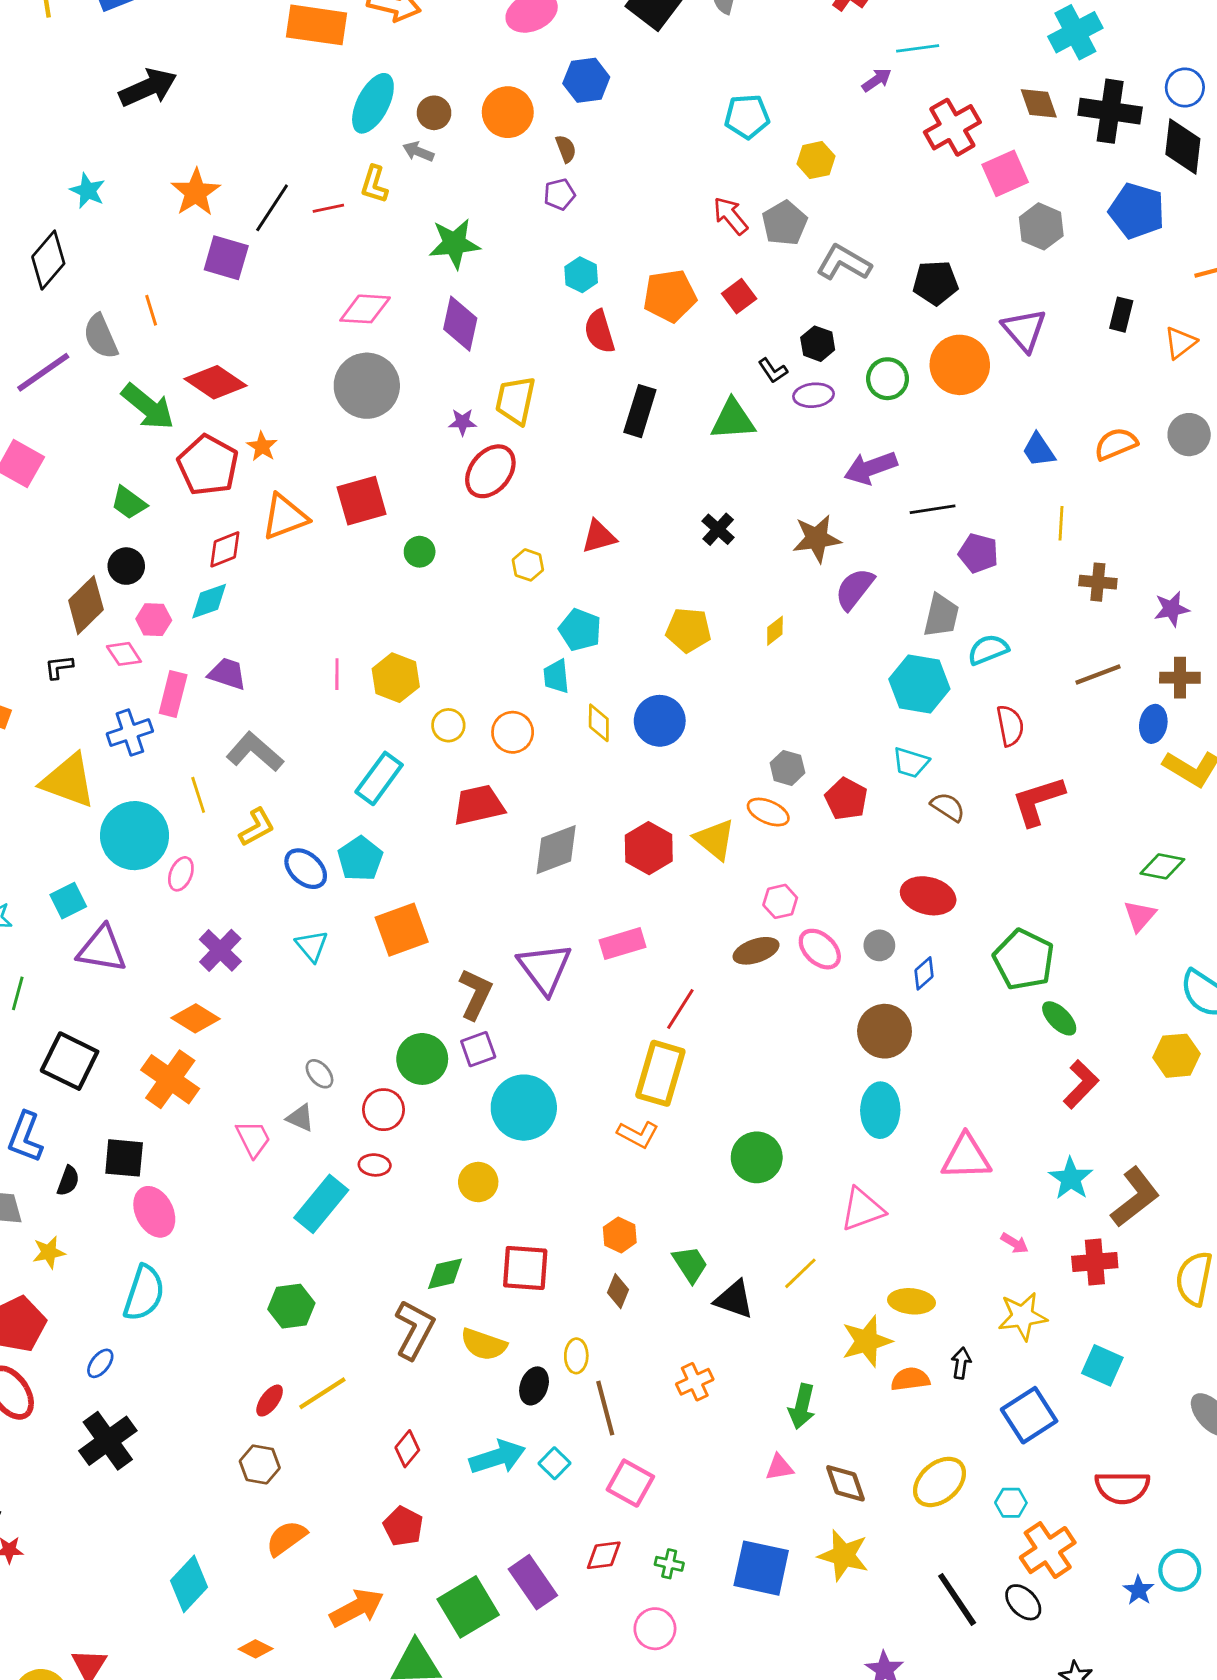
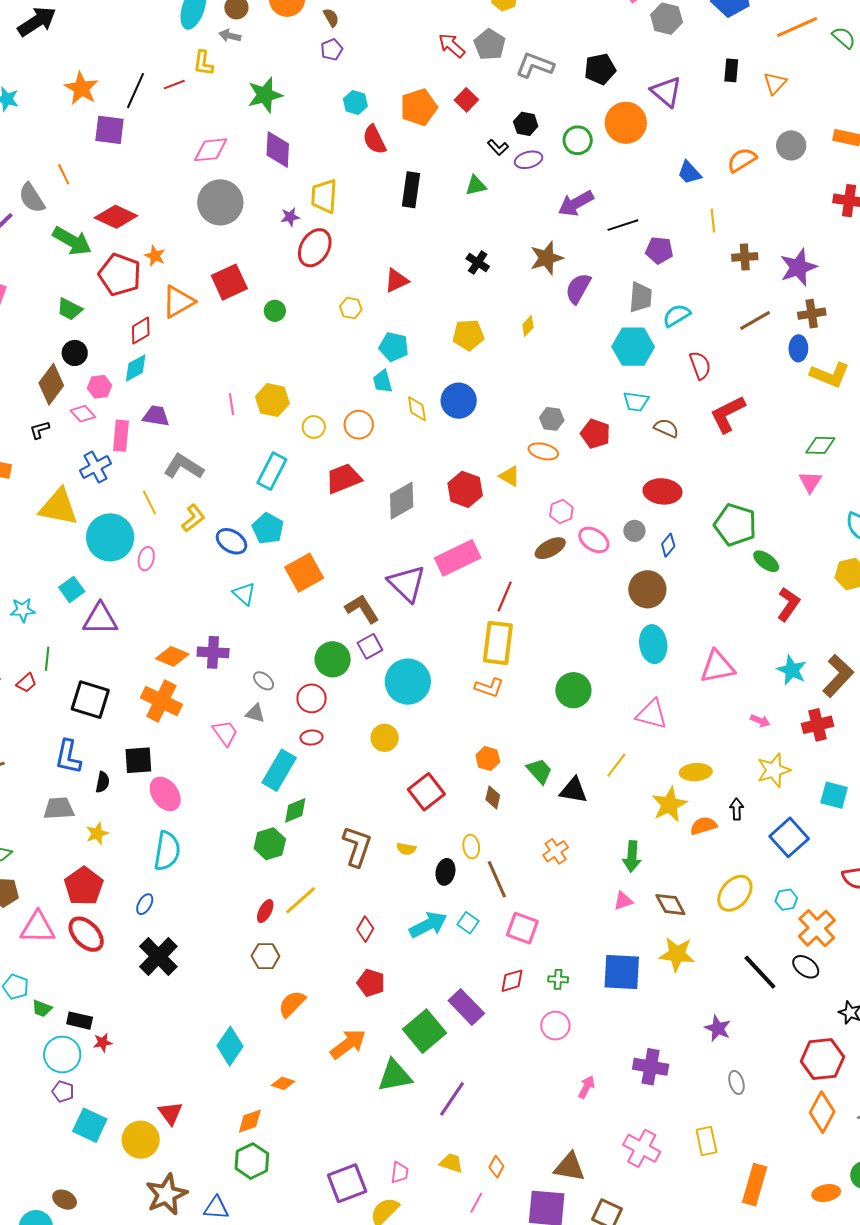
green triangle: (733, 420) -> (476, 185), size x0.7
purple star: (1172, 609) -> (798, 267), size x1.5
yellow triangle: (715, 839) -> (510, 476), size x0.7
pink rectangle: (623, 944) -> (458, 558), size x1.4
purple cross: (220, 950) -> (213, 652), moved, turned -32
brown L-shape: (475, 994) -> (362, 609), turned -48
pink triangle: (862, 1209) -> (652, 714), turned 44
red square: (525, 1268) -> (426, 792), turned -33
green diamond: (445, 1274) -> (295, 810), moved
yellow semicircle: (484, 1344) -> (406, 849), size x0.6

